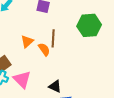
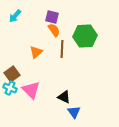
green hexagon: (89, 25) -> (85, 36), moved
orange semicircle: (44, 49) -> (54, 30), moved

